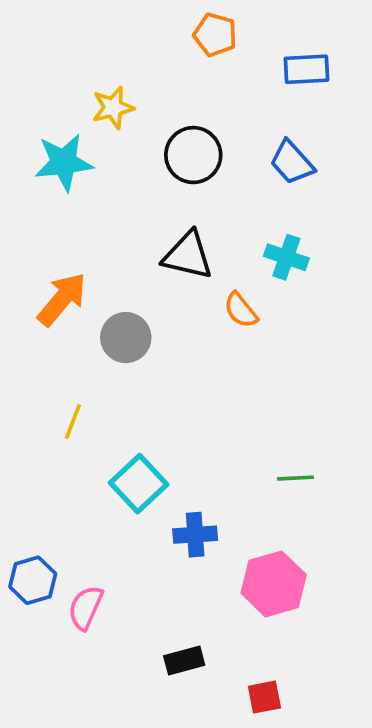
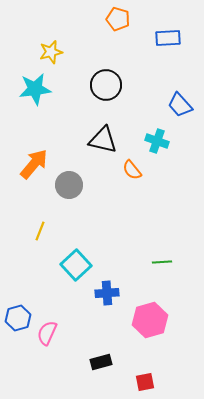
yellow star: (113, 108) -> (51, 52), moved
blue trapezoid: (292, 162) -> (180, 105), moved

